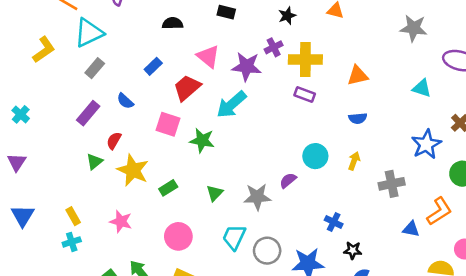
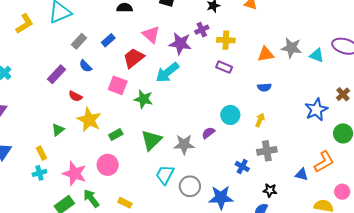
gray star: (414, 28) -> (291, 48), moved
yellow cross: (305, 59) -> (226, 40), size x0.7
gray rectangle: (95, 68) -> (79, 41), moved
cyan triangle: (422, 88) -> (317, 55), moved
red semicircle: (114, 141) -> (75, 96), turned -96
green triangle: (94, 162) -> (58, 130), moved
gray cross: (392, 184) -> (267, 151), moved
green triangle: (215, 193) -> (151, 140), size x1.6
pink star: (121, 221) -> (75, 174), moved, size x1.4
pink circle: (178, 236) -> (108, 165), moved
black star: (353, 250) -> (270, 190), moved

